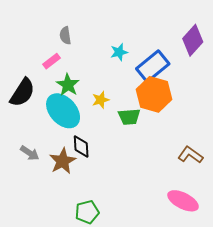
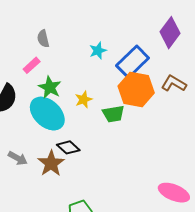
black diamond: (81, 147) -> (68, 147), turned -40
brown L-shape: (190, 155) -> (174, 83), moved

